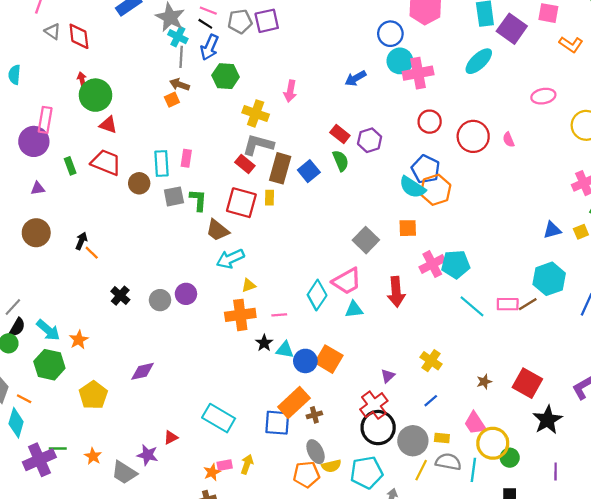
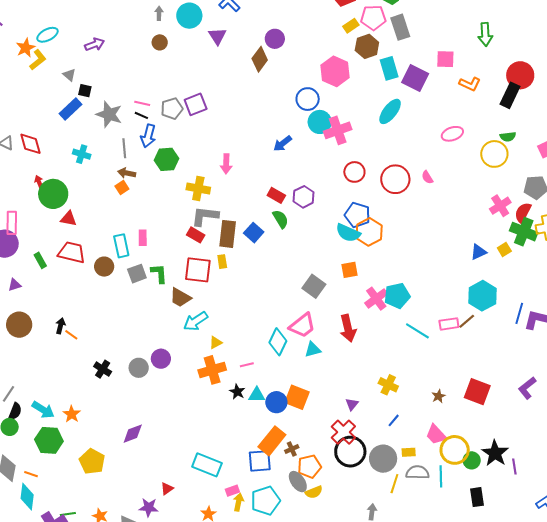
cyan cross: (178, 37) -> (82, 154), moved
black star: (548, 420) -> (495, 453), moved
pink rectangle: (225, 465) -> (232, 491), moved
cyan pentagon: (367, 472) -> (265, 501), moved
orange pentagon: (306, 474) -> (309, 466), moved

